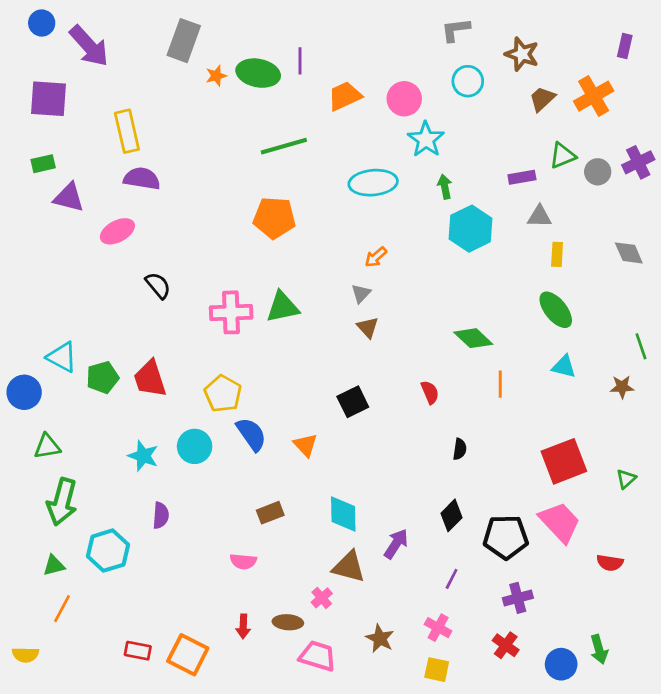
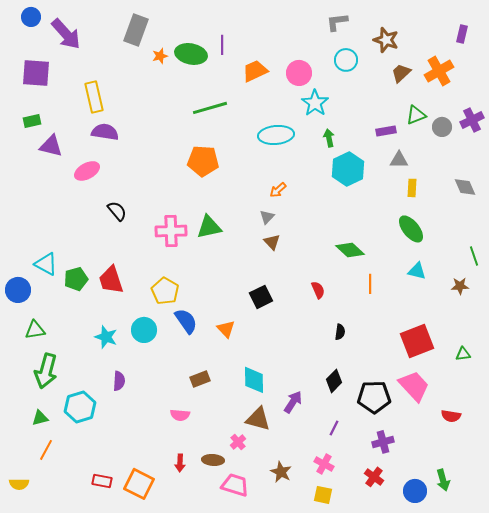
green triangle: (626, 479) -> (463, 354), turned 35

